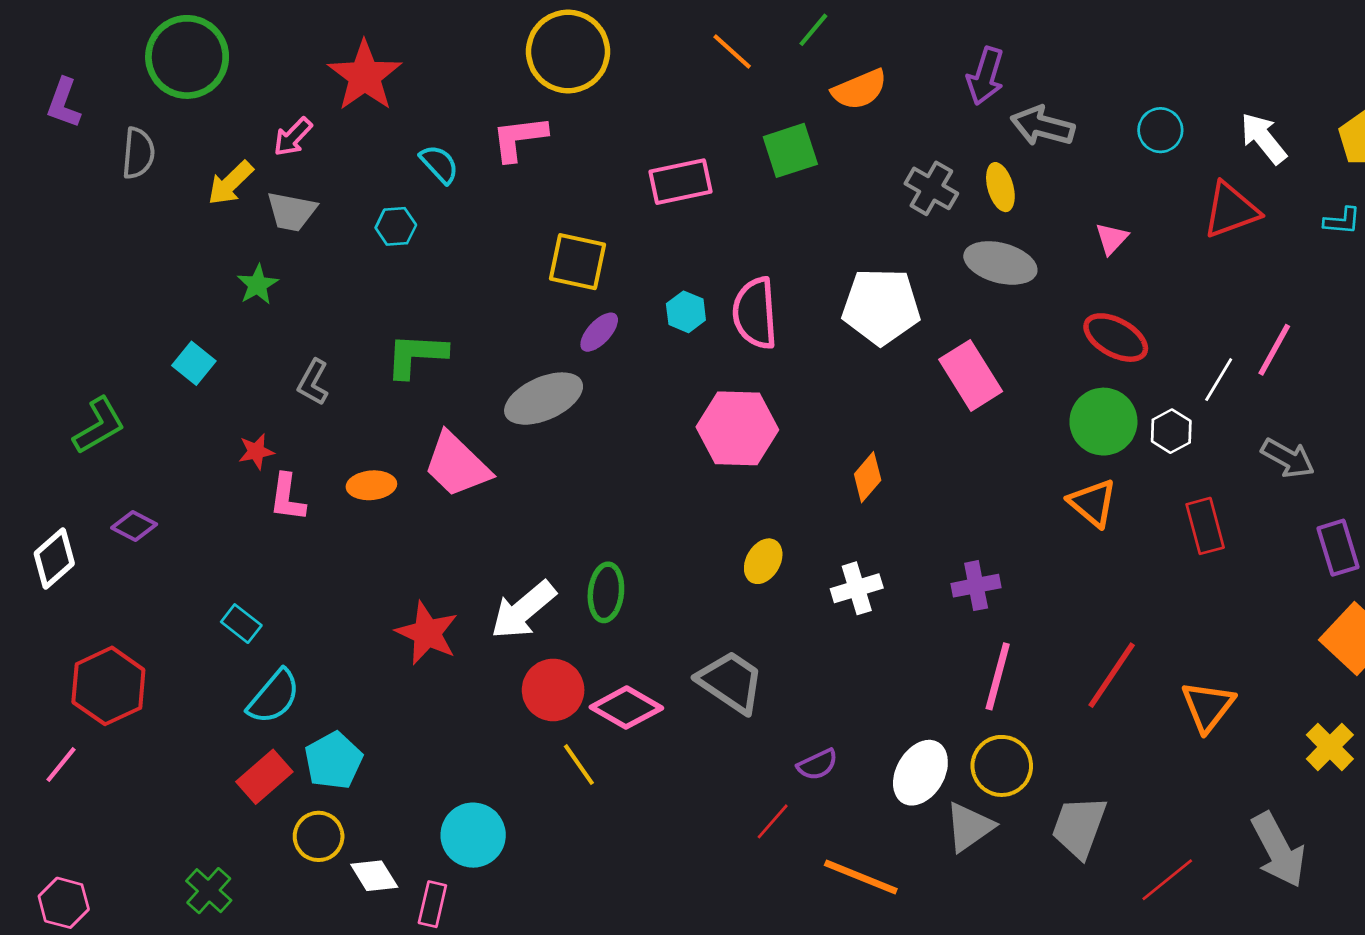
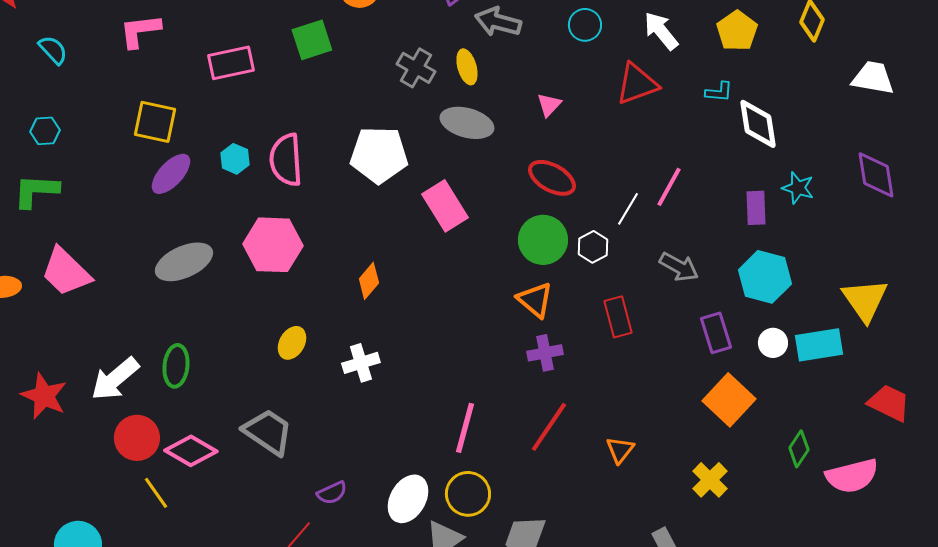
pink L-shape: (519, 138) -> (140, 31), moved
cyan hexagon: (396, 226) -> (45, 131), moved
purple ellipse: (599, 332) -> (171, 174), size x1.4
gray ellipse: (544, 399) -> (184, 262), moved
purple cross: (976, 586) -> (545, 353), moved
orange triangle: (1208, 706) -> (620, 450), size x0.7

